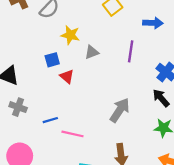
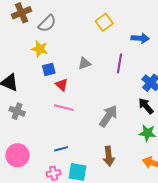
yellow star: (70, 35) -> (40, 49), moved
blue line: (50, 120) -> (61, 149), moved
pink line: (73, 134) -> (64, 108), moved

